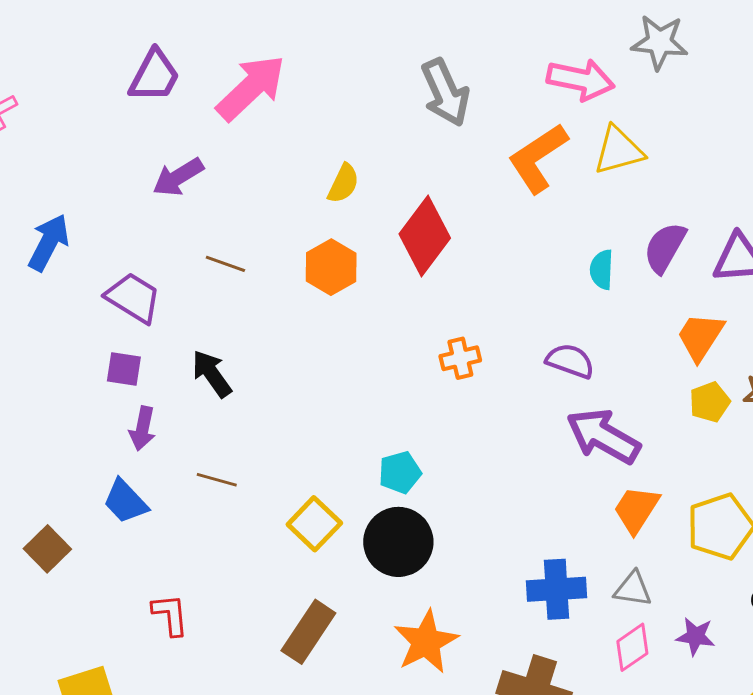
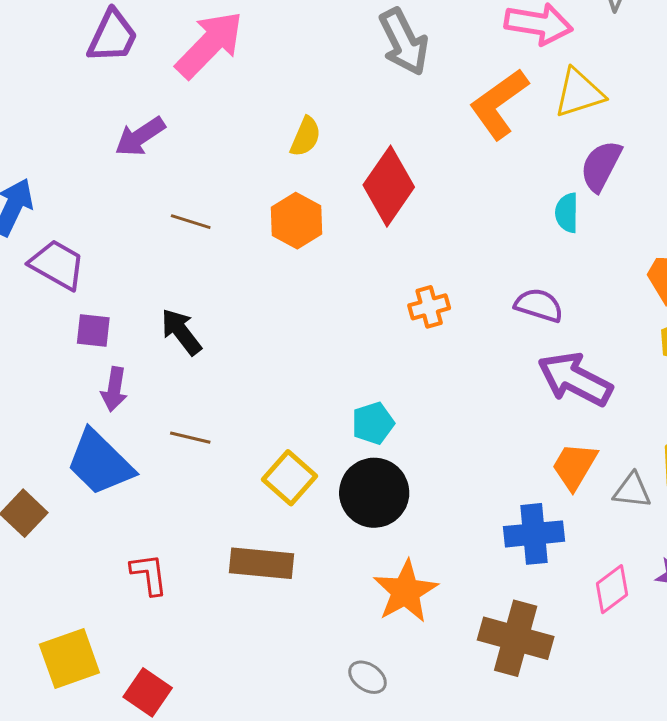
purple semicircle: (665, 248) -> (601, 166), moved
purple trapezoid: (133, 298) -> (57, 265), moved
blue trapezoid: (125, 501) -> (100, 463), size x1.5
orange trapezoid: (636, 509) -> (574, 466), moved
gray triangle: (633, 589) -> (632, 491), moved
brown rectangle: (308, 632) -> (262, 563), moved, turned 64

